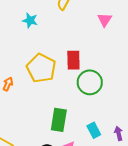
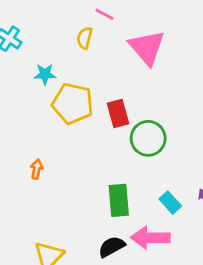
pink triangle: (105, 20) -> (147, 47), size x1.8
yellow pentagon: (41, 68) -> (73, 104), moved

